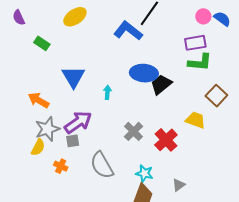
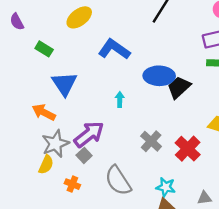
blue L-shape: (128, 31) -> (114, 49), moved
blue triangle: (73, 77) -> (64, 84), moved
gray square: (73, 141) -> (84, 155), turned -32
gray triangle: (179, 185) -> (204, 198), turned 32

